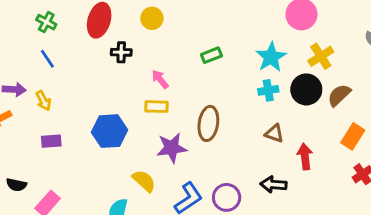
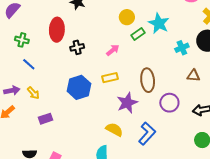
yellow circle: (152, 18) -> (127, 17), moved
cyan star: (271, 57) -> (159, 23), moved
pink arrow: (160, 79) -> (113, 50), moved, turned 104
blue hexagon: (110, 131) -> (79, 87), moved
purple circle: (227, 197) -> (169, 103), moved

